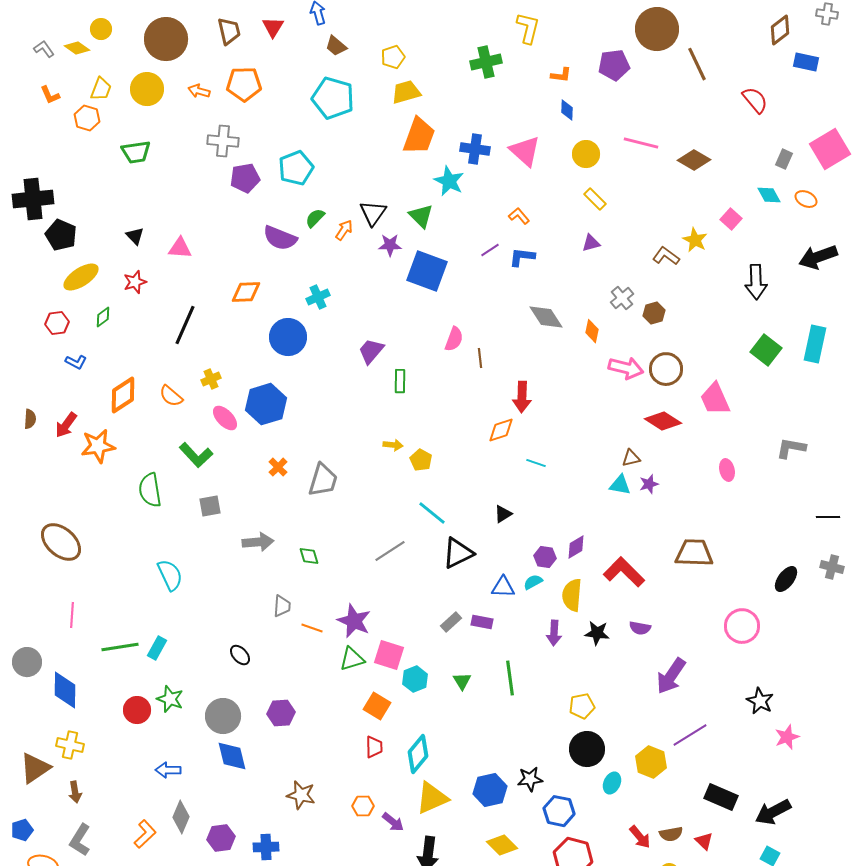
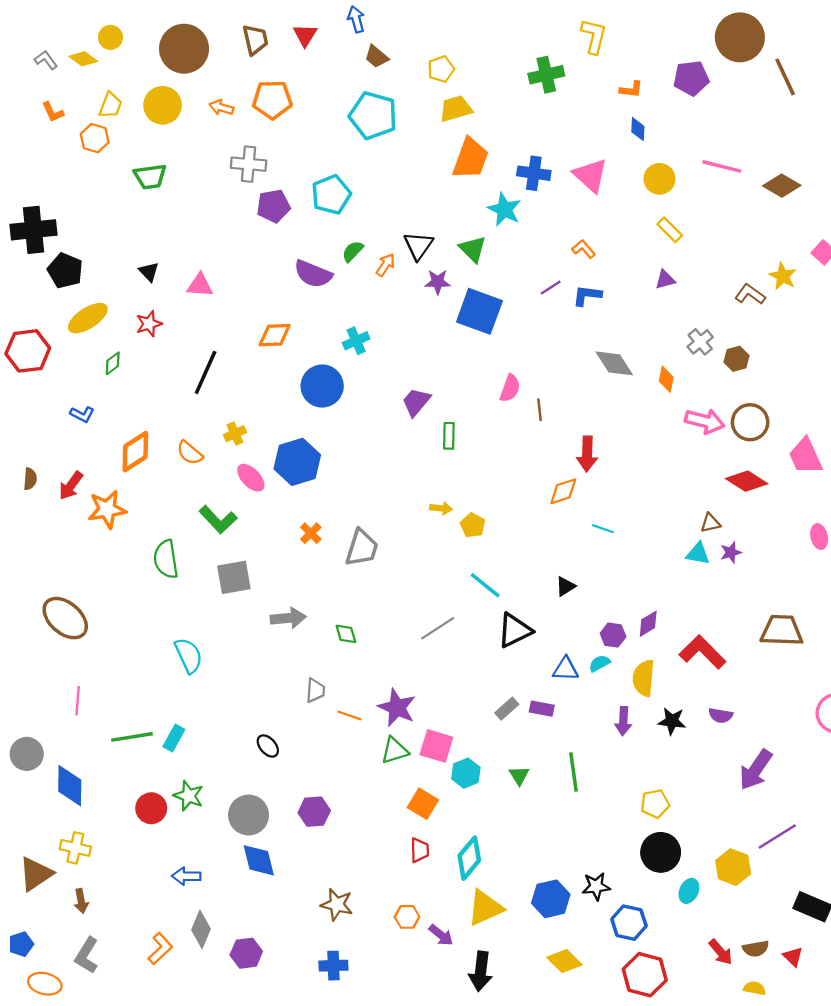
red hexagon: (57, 323) -> (28, 351), moved, size x1.6
gray square: (210, 506) -> (234, 577), size x1.4
blue cross: (266, 847) -> (333, 966), moved

